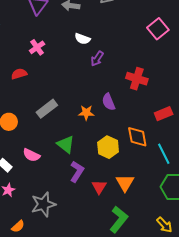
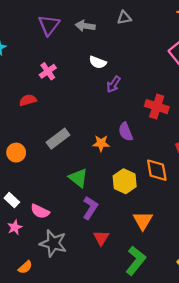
pink semicircle: (31, 155) -> (40, 211), moved
red triangle: (99, 187) -> (101, 238), moved
gray star: (43, 204) -> (53, 243), turned 30

